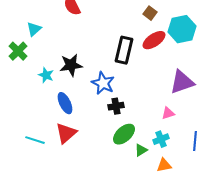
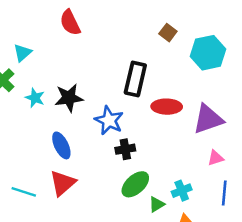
red ellipse: (154, 40) -> (167, 107), moved, turned 35
cyan star: (46, 75) -> (35, 98), moved
pink triangle: (168, 113) -> (216, 158), moved

